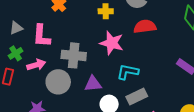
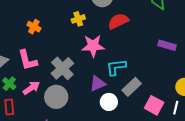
gray cross: (74, 55) -> (62, 68), turned -30
purple triangle: (93, 84) -> (98, 84), moved

